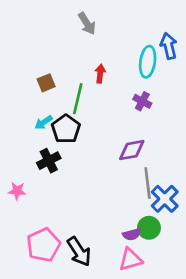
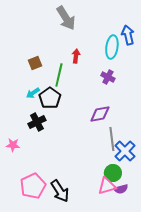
gray arrow: (87, 24) -> (66, 18), size x1.4
purple semicircle: (132, 234) -> (121, 189), moved
pink triangle: (130, 259) -> (107, 186), moved

